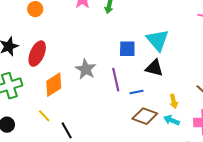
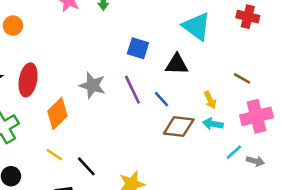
cyan triangle: (157, 40) -> (197, 26), moved
blue square: (127, 49) -> (138, 48), turned 30
blue line: (136, 92) -> (162, 99), turned 72

